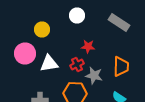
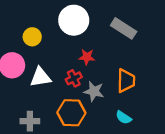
white circle: (77, 16) -> (74, 20), size x1.6

